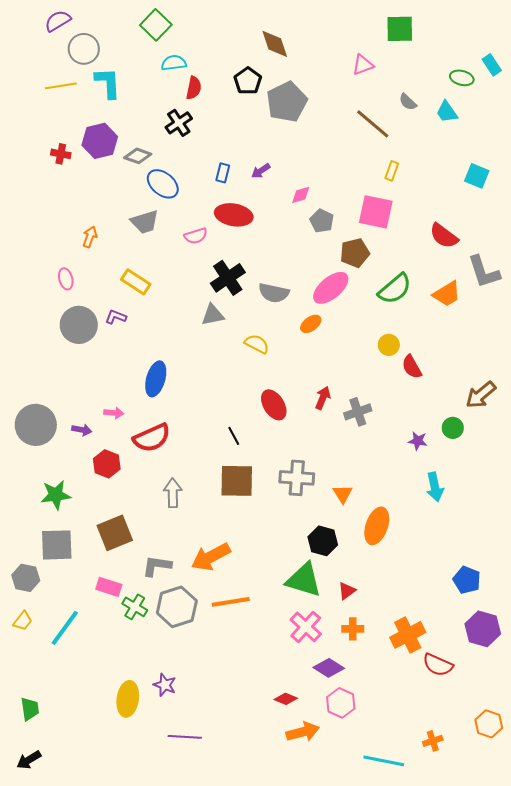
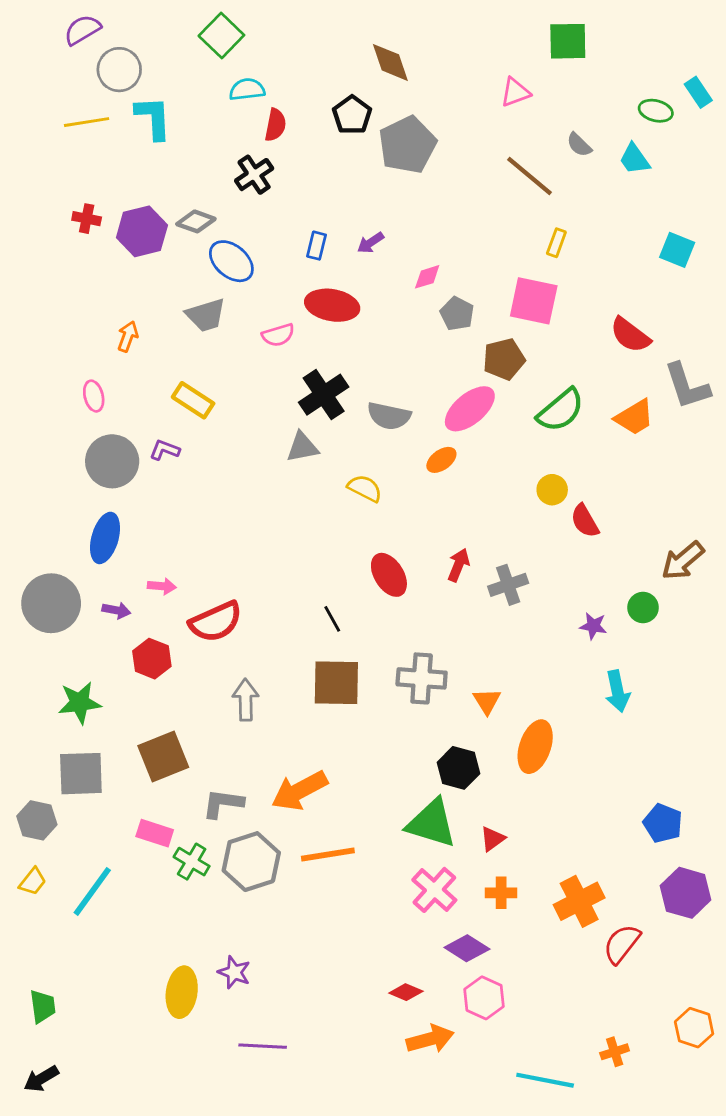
purple hexagon: (100, 141) -> (142, 231), moved
blue ellipse: (156, 379) -> (105, 538), moved
red semicircle: (438, 665) -> (622, 944), turned 104

